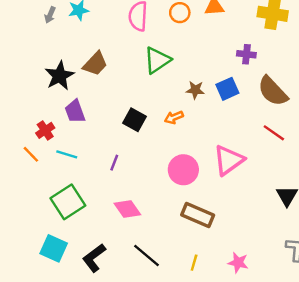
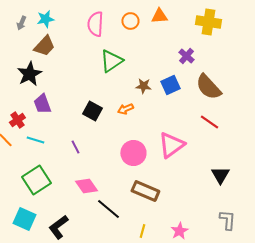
purple cross: (246, 54) -> (186, 56), turned 35
brown trapezoid: (95, 64) -> (44, 46), moved
purple line: (114, 163) -> (75, 147), turned -48
black line: (146, 255) -> (108, 209), moved
pink star: (238, 263) -> (179, 231), turned 30

